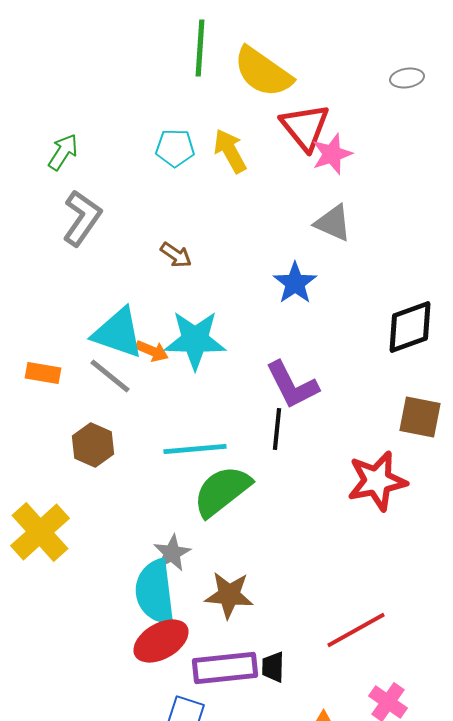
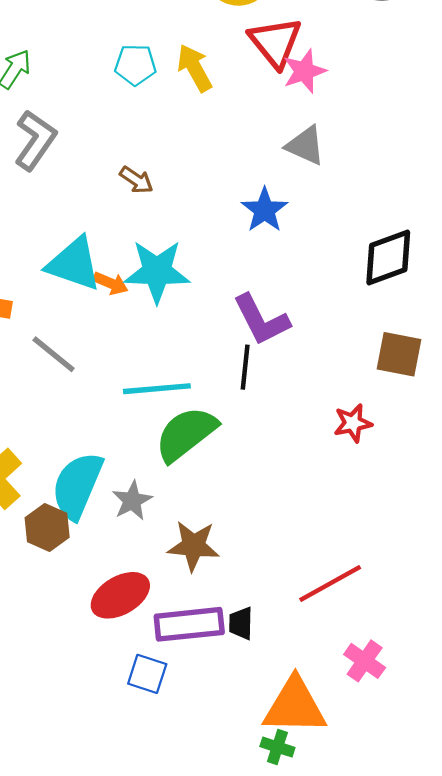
gray line: (110, 376) -> (54, 354), moved
brown hexagon: (93, 445) -> (47, 528), moved
red star: (377, 481) -> (353, 423), size x0.6
cyan semicircle: (155, 592) -> (77, 486), moved, turned 30

